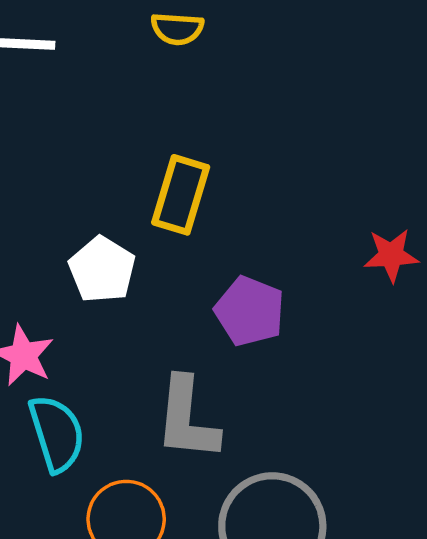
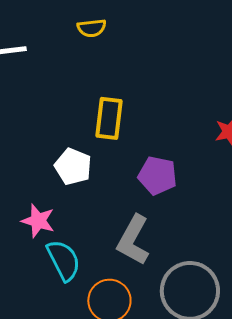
gray L-shape: (187, 419) -> (133, 240), turned 33

